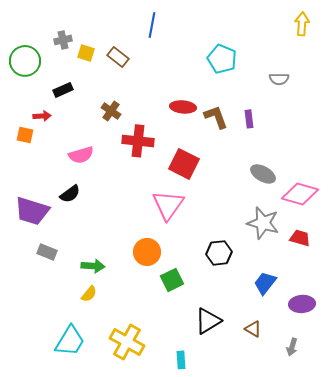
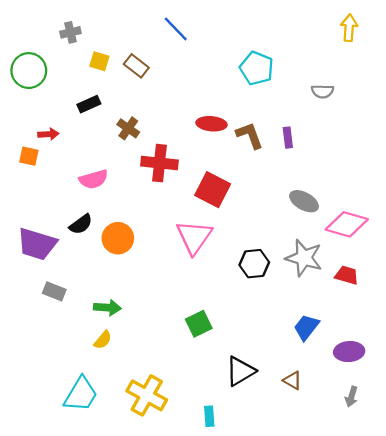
blue line: (152, 25) -> (176, 29), turned -55
gray cross: (63, 40) -> (70, 32), moved
black rectangle: (63, 90) -> (89, 104), moved
orange circle: (147, 252) -> (118, 238), moved
black hexagon: (219, 253) -> (254, 264), moved
gray arrow: (292, 347) -> (351, 397), moved

